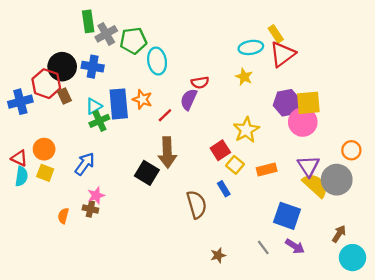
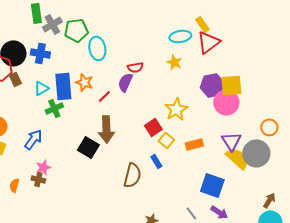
green cross: (99, 121) -> (54, 108), moved
brown semicircle: (197, 204) -> (132, 175), turned 30
brown arrow: (339, 234) -> (269, 200), moved

